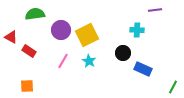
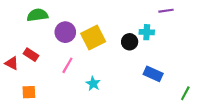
red triangle: (11, 37) -> (12, 63), moved
black circle: (123, 53) -> (130, 42), moved
cyan star: (89, 61) -> (93, 84), moved

